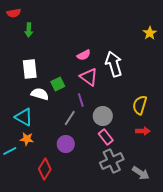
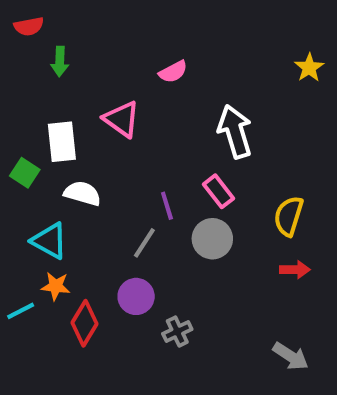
pink semicircle: (84, 55) -> (173, 72), moved
pink triangle: (89, 77) -> (122, 119), moved
green square: (58, 84) -> (25, 173), moved, turned -32
pink rectangle: (106, 137) -> (219, 191), moved
gray cross: (112, 161) -> (177, 331), moved, size x0.6
red diamond: (45, 169) -> (85, 323), moved

